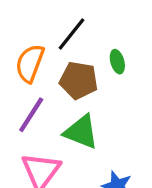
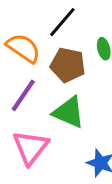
orange semicircle: (30, 63) -> (23, 48), turned 102

